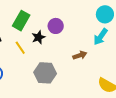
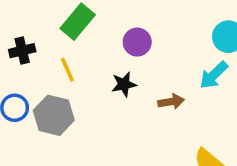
black star: (38, 37) -> (124, 84), moved
gray hexagon: (45, 73) -> (54, 115), moved

